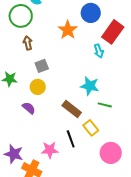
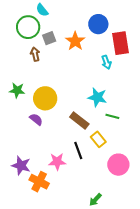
red rectangle: (113, 32) -> (120, 43), turned -45
gray square: (42, 66) -> (49, 38), moved
yellow circle: (38, 87) -> (45, 98), size x1.5

